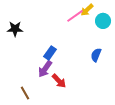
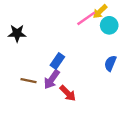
cyan circle: (103, 21) -> (109, 25), moved
brown line: (25, 93) -> (29, 81), moved, turned -48

